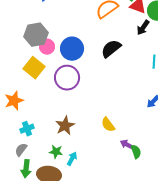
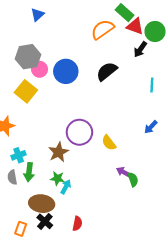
purple circle: (67, 78) -> (79, 132), moved
yellow semicircle: (108, 125) -> (109, 143), moved
gray semicircle: (21, 150) -> (12, 177), turned -48
green star: (56, 152) -> (57, 178), moved
green arrow: (26, 169) -> (29, 172), moved

